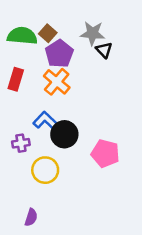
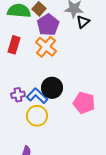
black triangle: (104, 50) -> (83, 22), turned 32
blue L-shape: (46, 121) -> (37, 96), moved

